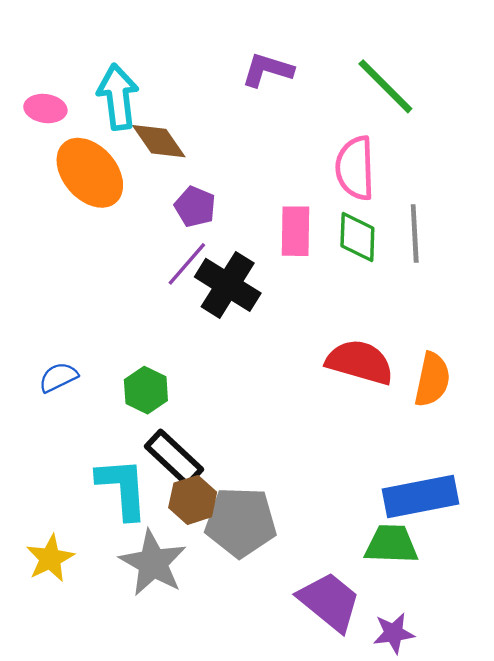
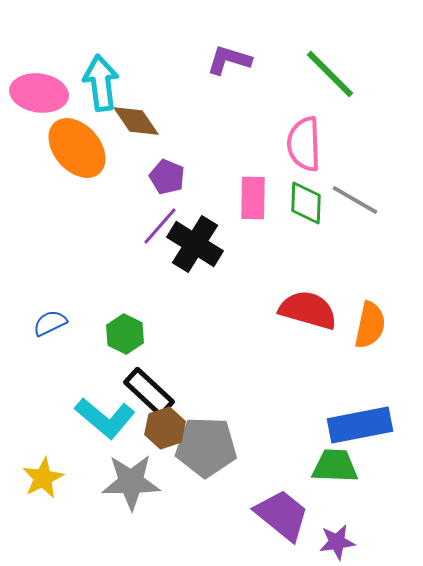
pink ellipse: (45, 109) -> (39, 93), size x1.6
gray line: (415, 234) -> (355, 200), turned -57
cyan L-shape: (123, 488) -> (105, 418), turned 134
gray star: (153, 563) -> (131, 482), turned -30

